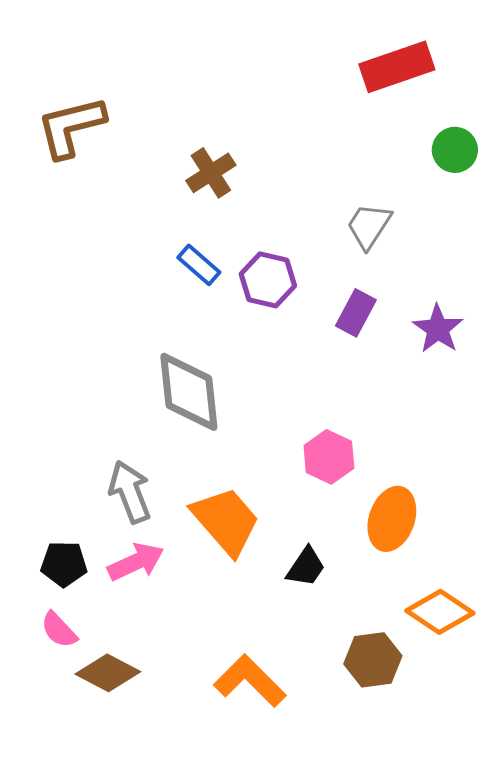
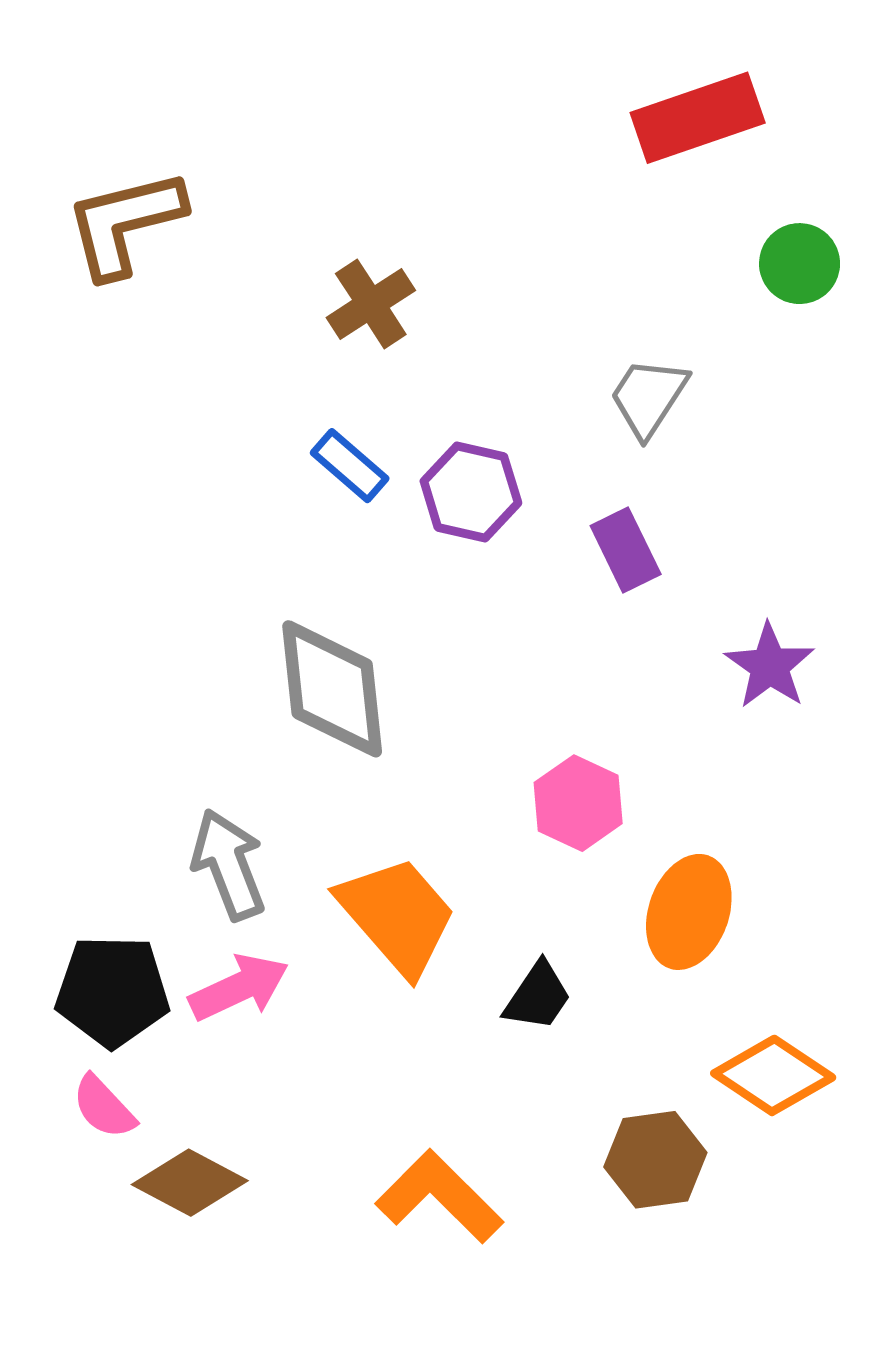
purple rectangle: (356, 313) -> (626, 550), turned -54
purple star: (438, 329) -> (770, 666), moved
black pentagon: (64, 564) -> (112, 991), size x1.4

